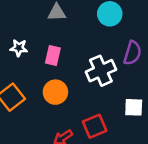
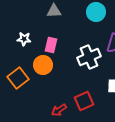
orange circle: (55, 92) -> (43, 65), moved

